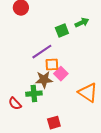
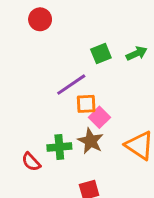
green arrow: (82, 23) -> (137, 53), moved
brown star: (44, 80) -> (91, 141), moved, turned 30

